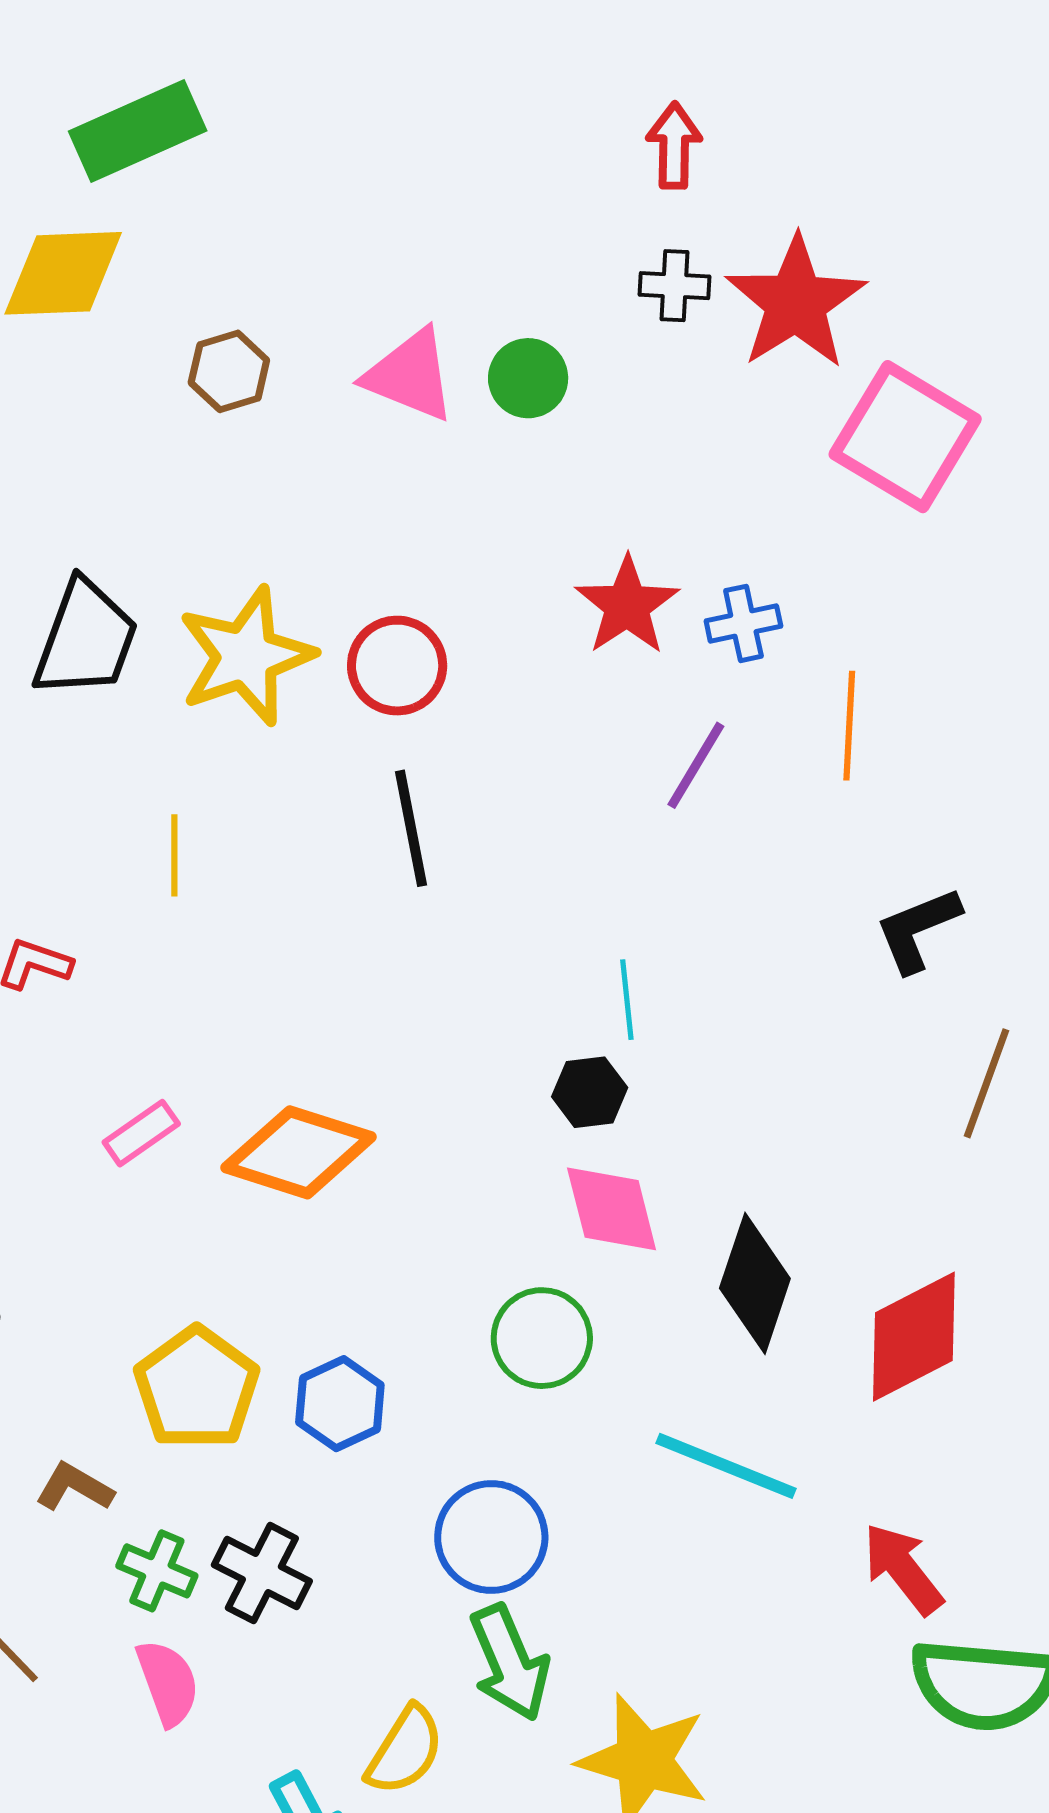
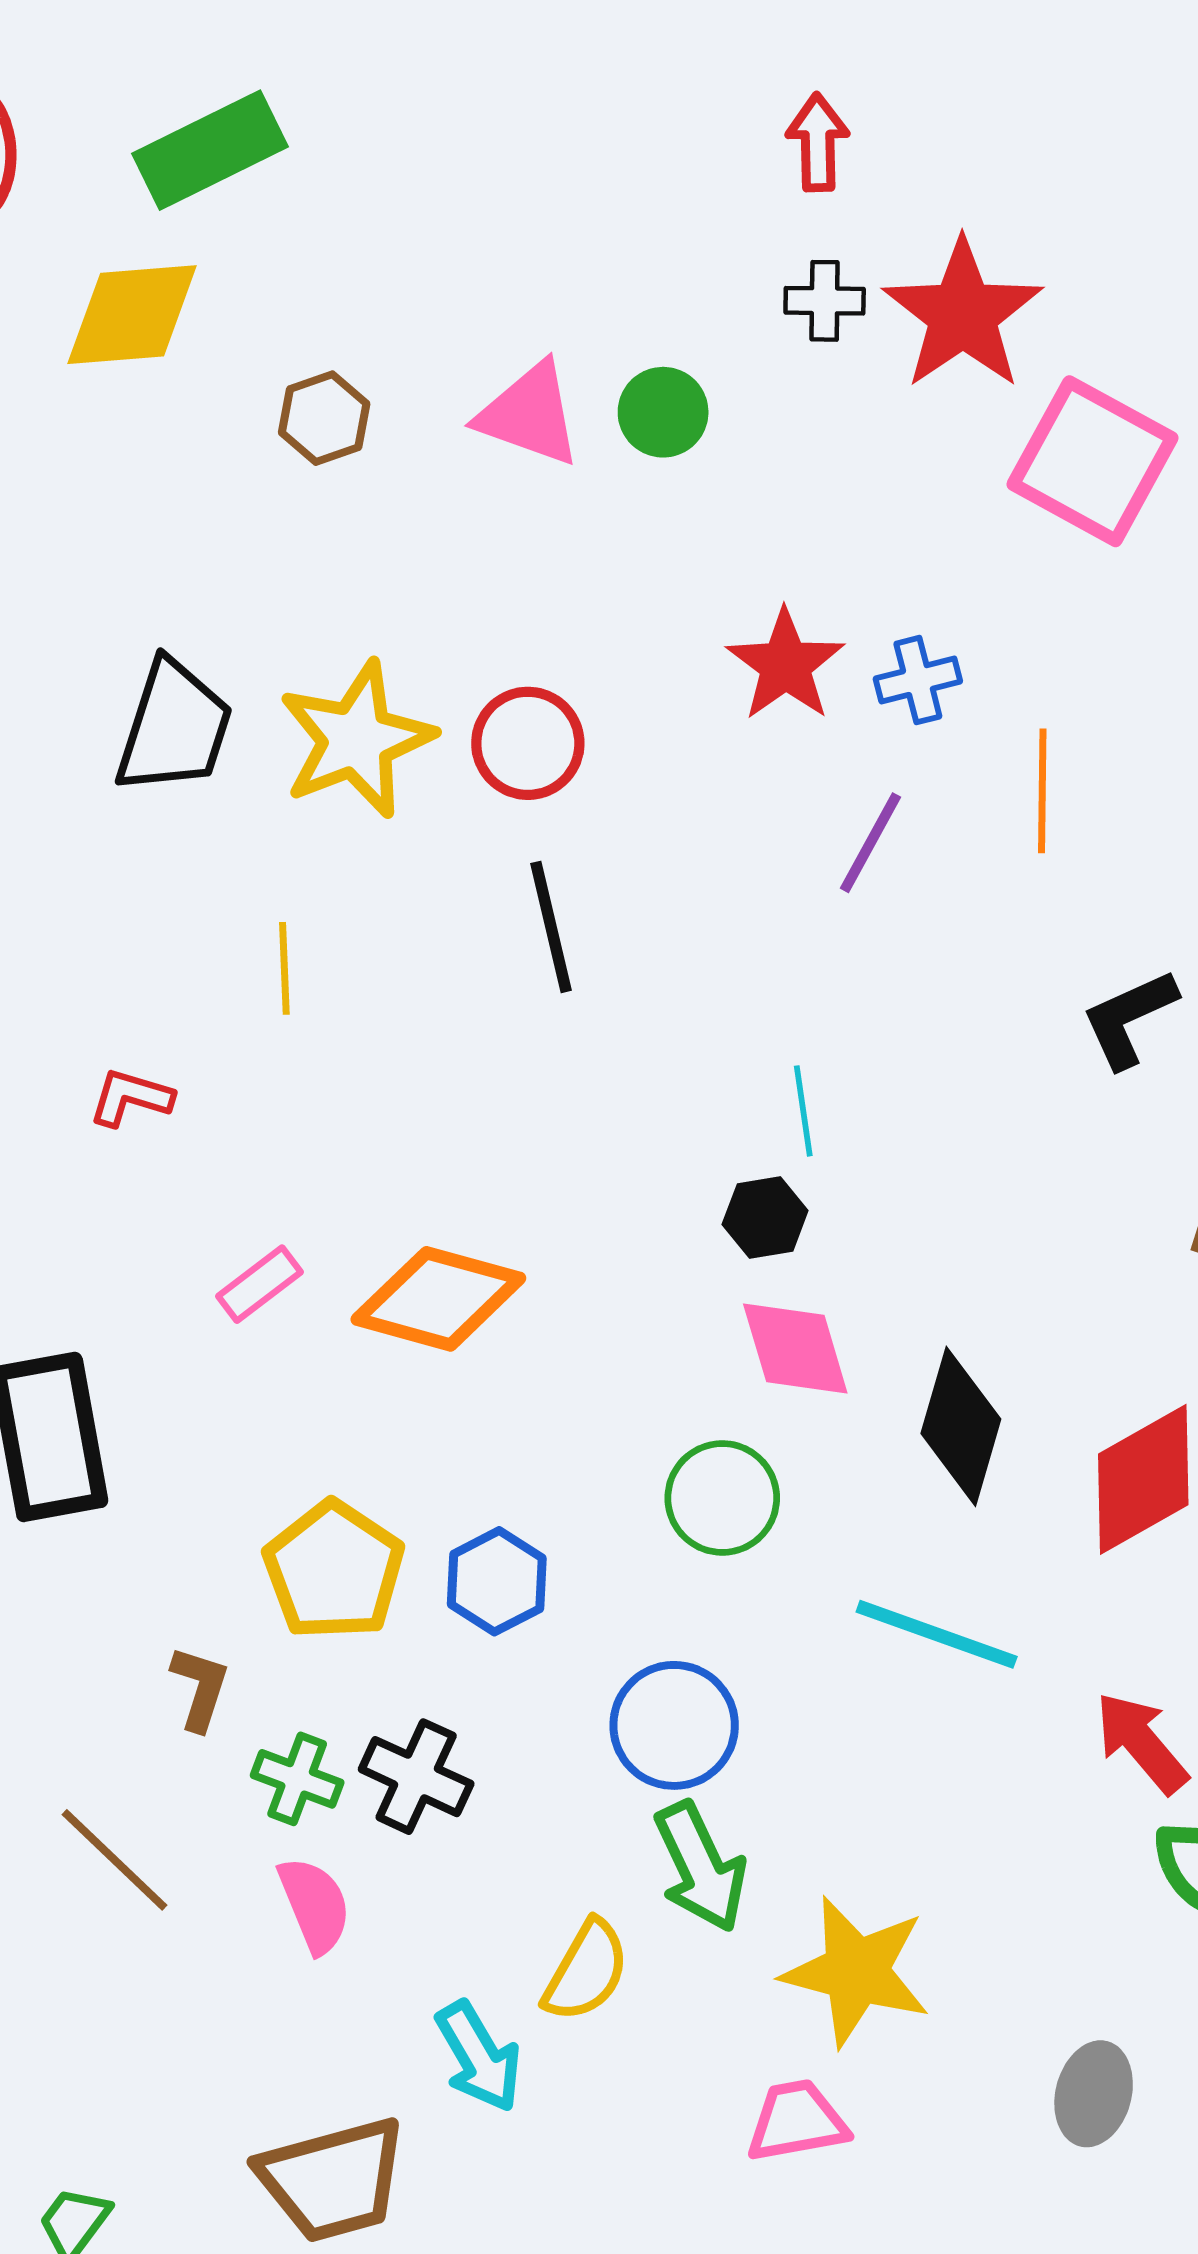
brown L-shape: (74, 1487) -> (200, 1688), turned 80

